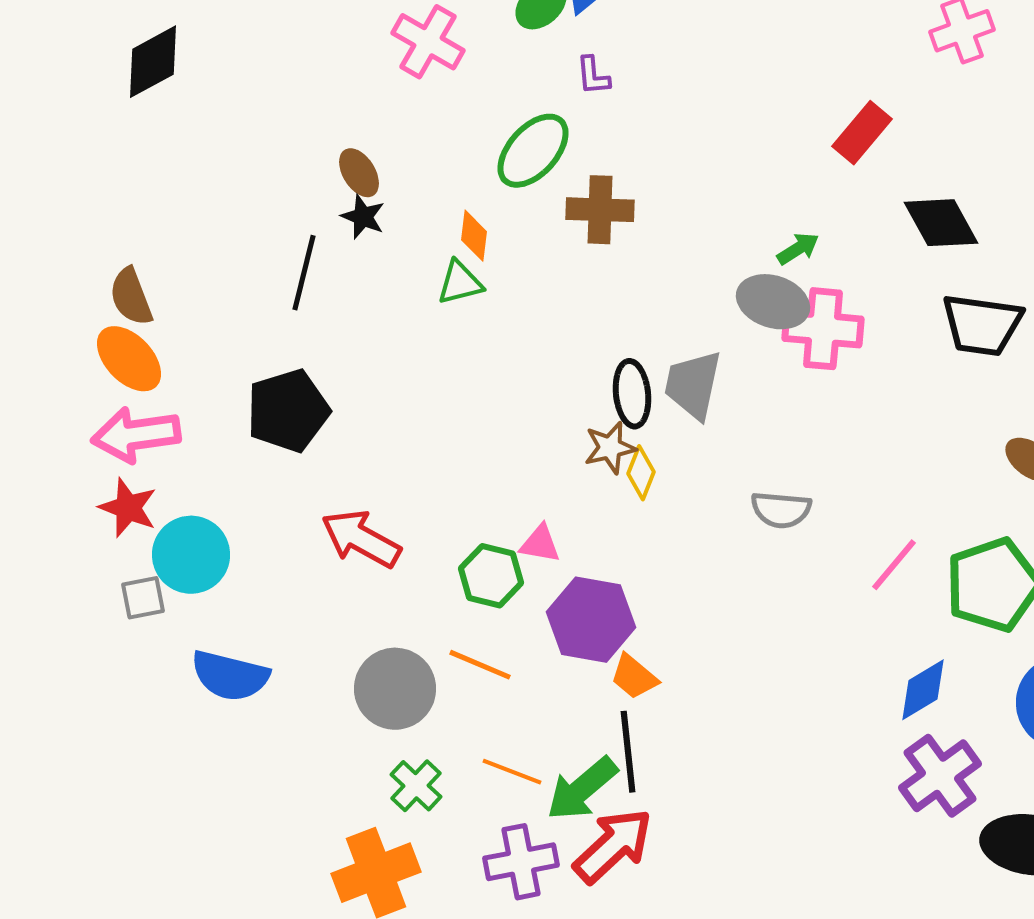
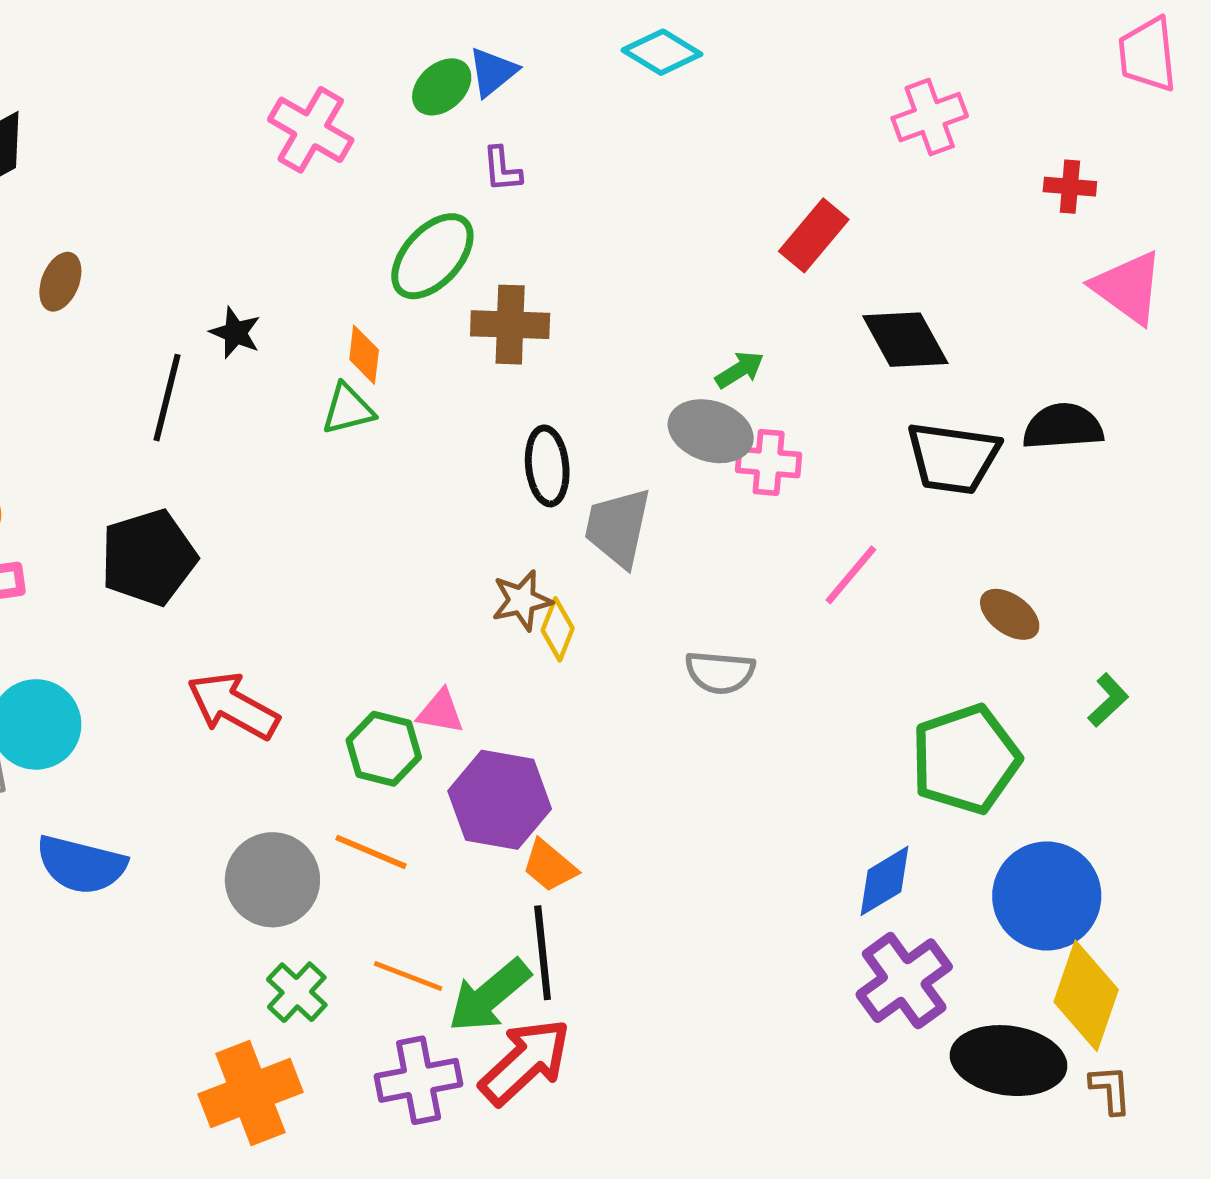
brown ellipse: (359, 173) -> (60, 282), moved, turned 54
pink cross: (823, 329) -> (769, 462), size x0.7
black ellipse: (632, 394) -> (547, 466), moved
pink line: (894, 565) -> (851, 575), moved

